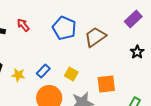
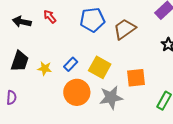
blue pentagon: (64, 28) -> (92, 20), turned -30
yellow square: (71, 74) -> (100, 67), size x1.5

